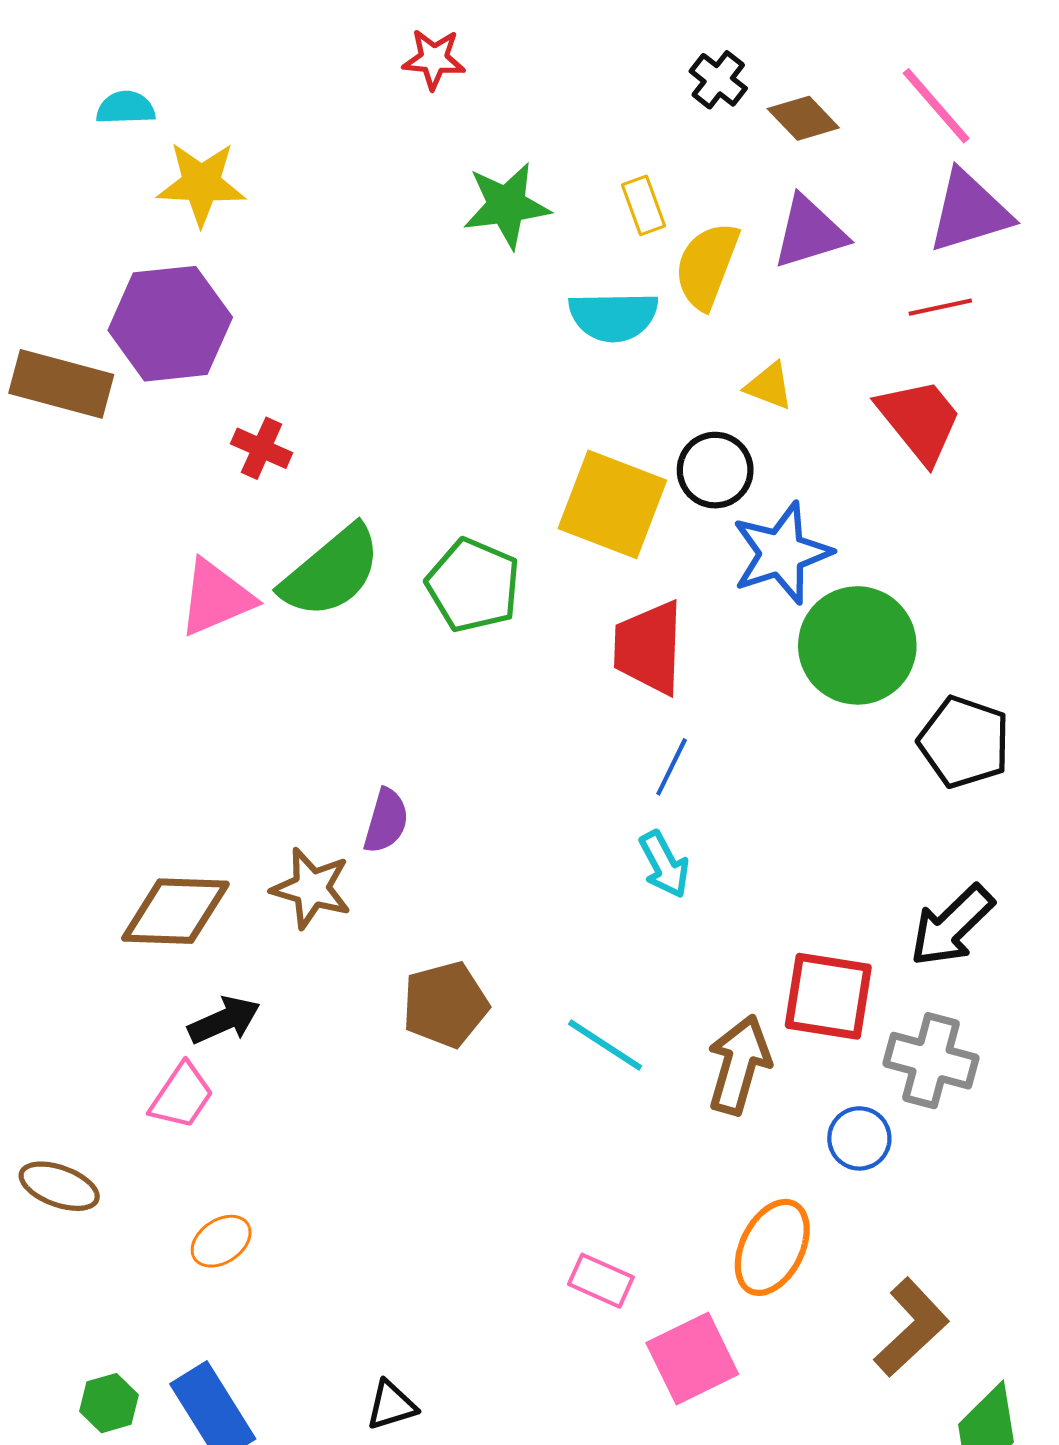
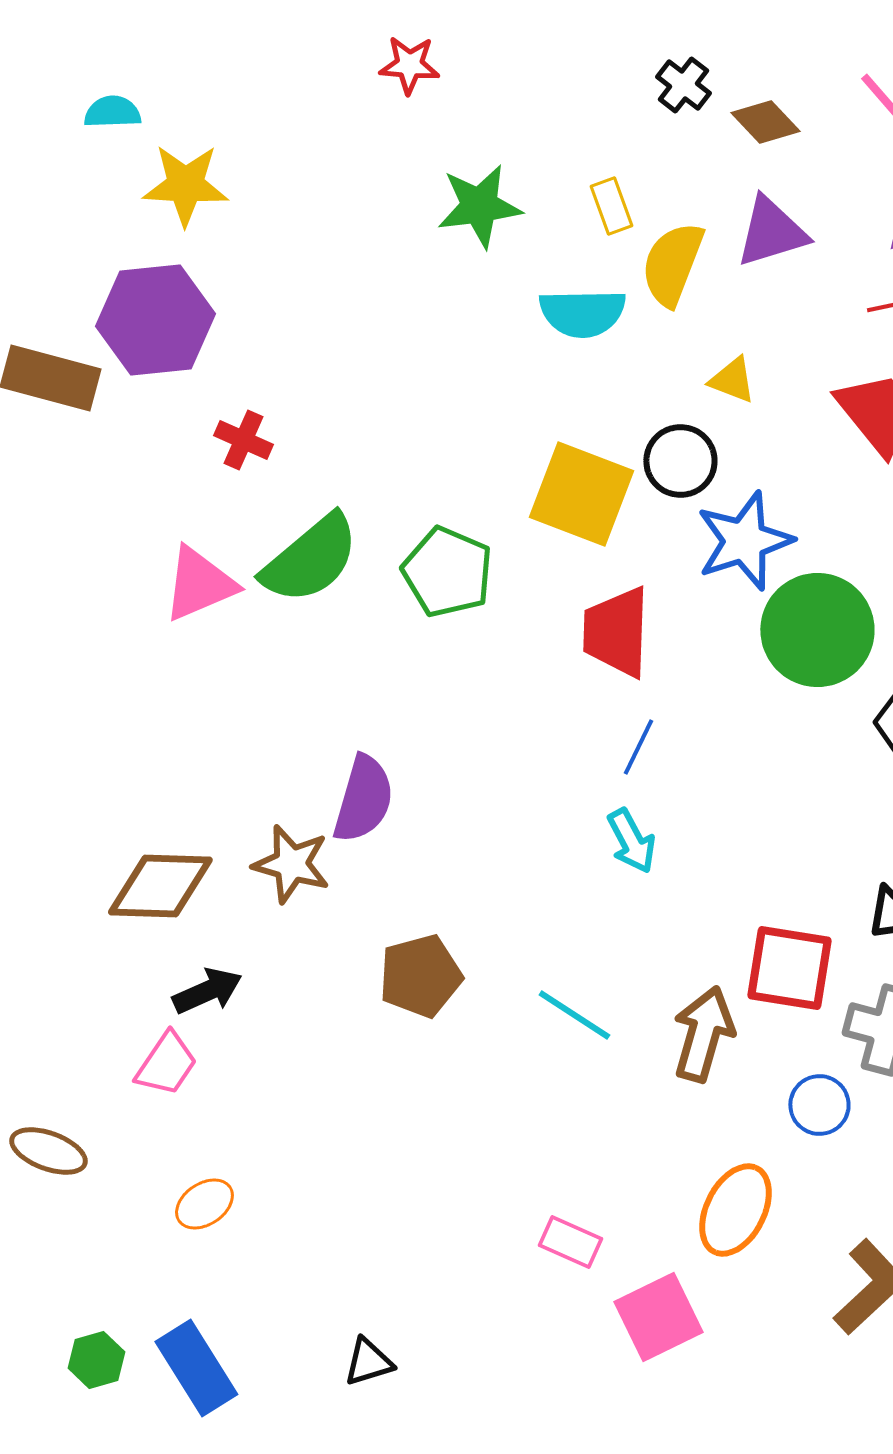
purple semicircle: (386, 821) -> (363, 799), size x1.4

